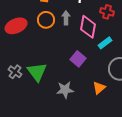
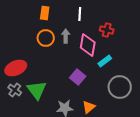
red ellipse: (16, 26) -> (16, 68), moved
orange triangle: (99, 88) -> (89, 107), moved

